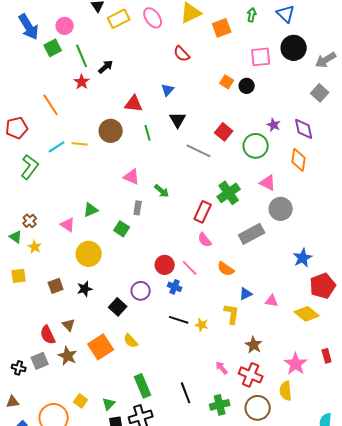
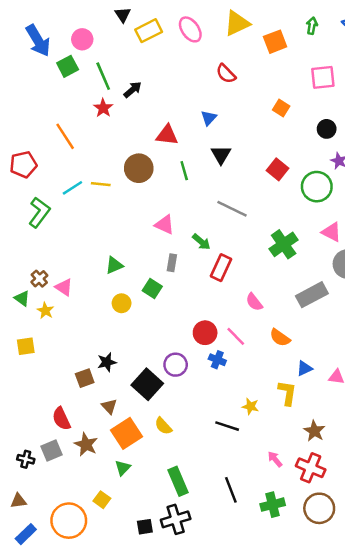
black circle: (247, 86) -> (327, 129), moved
gray line: (199, 151) -> (232, 209), moved
red rectangle: (203, 212) -> (221, 268), moved
pink triangle: (68, 225) -> (64, 287), moved
yellow circle: (89, 254) -> (122, 303), moved, size x0.6
brown square: (56, 286) -> (85, 378), moved
black square: (118, 307) -> (147, 384), size x1.4
black line: (179, 320) -> (227, 426), moved
brown triangle: (69, 325) -> (109, 406), moved
green triangle: (109, 404) -> (123, 468), moved

